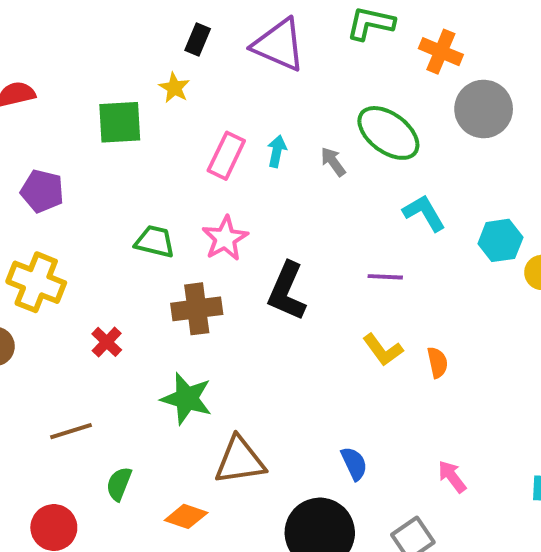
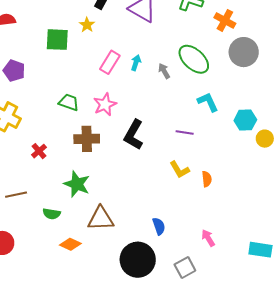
green semicircle: (119, 484) -> (52, 214), moved, turned -108

